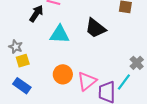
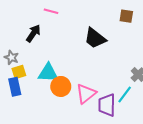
black arrow: (36, 14) -> (33, 33), moved
cyan triangle: (60, 34) -> (48, 73), moved
blue rectangle: (22, 86) -> (15, 87), moved, turned 42

